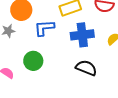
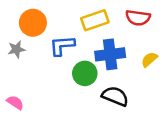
green circle: (33, 61) -> (85, 73), moved

